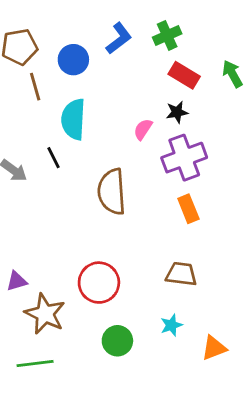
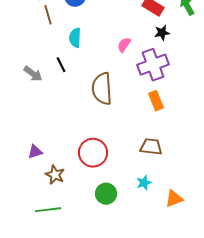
black star: (177, 112) -> (162, 33), moved
cyan semicircle: (73, 119) -> (75, 38), size x0.7
brown star: (45, 314) -> (55, 175), size x0.7

